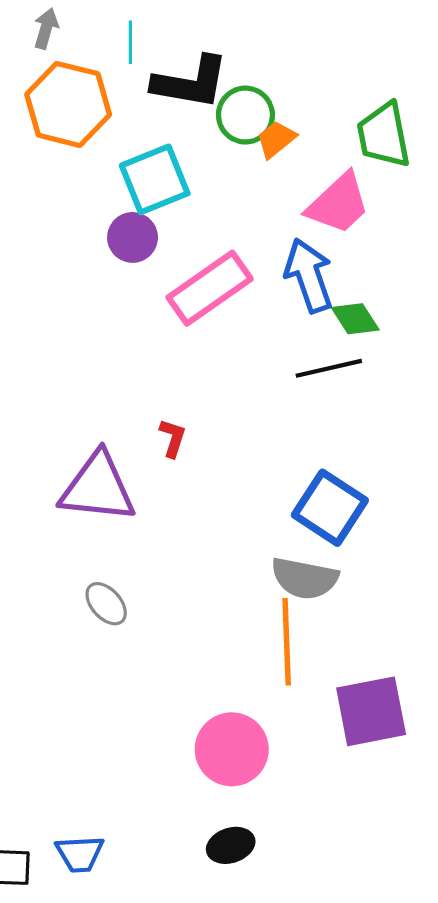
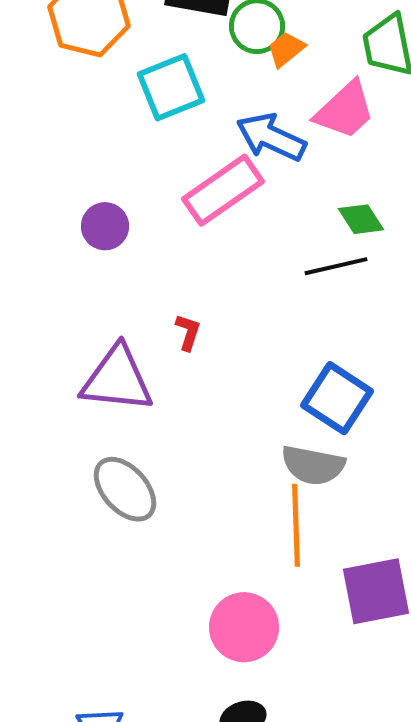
purple circle: (133, 237) -> (105, 226), moved
blue arrow: (309, 275) -> (271, 137), moved, turned -46
gray ellipse: (106, 604) -> (125, 489), size x1.6

